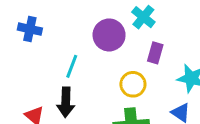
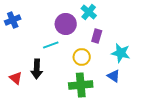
blue cross: (30, 29) -> (13, 20), turned -35
cyan line: (72, 66) -> (51, 45), moved, turned 49

